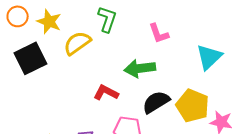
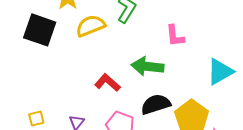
black square: (30, 58) -> (40, 30), turned 32

